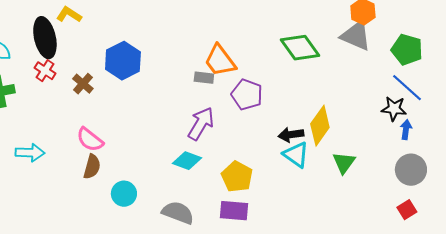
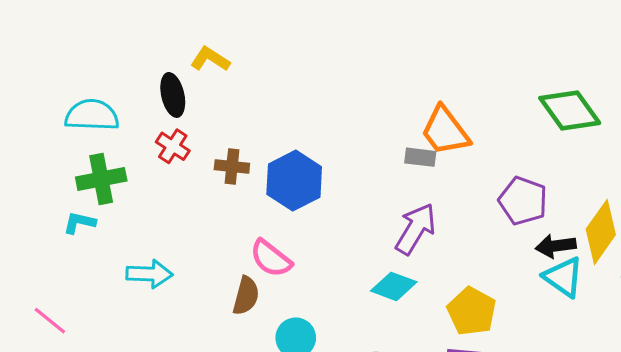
black ellipse: (45, 38) -> (173, 95), size x0.7
blue hexagon: (123, 61) -> (294, 181), moved
brown cross: (83, 84) -> (232, 167), turned -35
purple pentagon: (247, 95) -> (523, 201), moved
pink semicircle: (90, 140) -> (271, 258), moved

